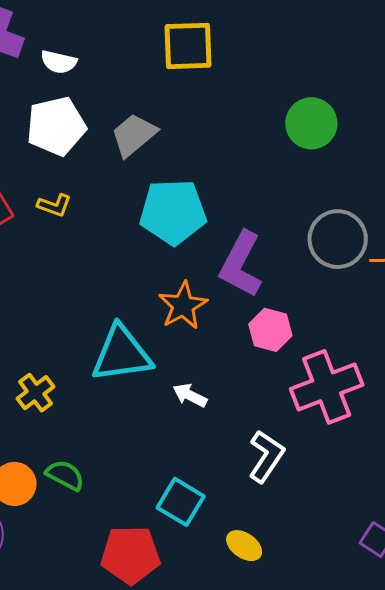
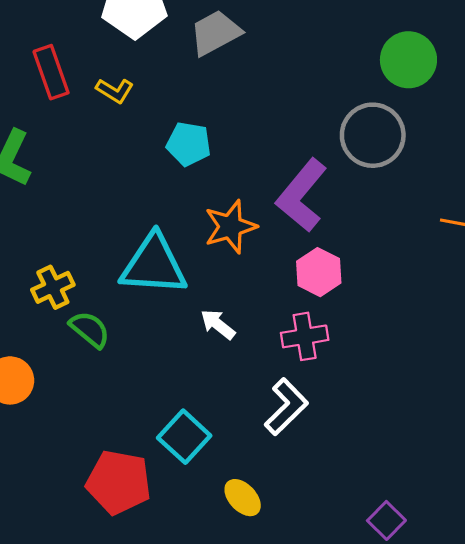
cyan pentagon: (173, 212) -> (189, 144), moved, size x0.6
gray circle: (338, 239) -> (373, 135), moved
pink cross: (327, 387) -> (305, 336), moved, size x0.6
green semicircle: (65, 475) -> (90, 329), moved

